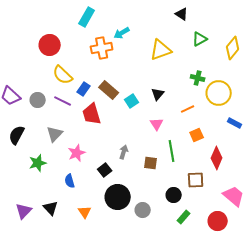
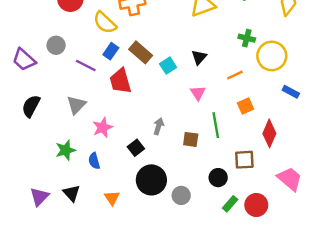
yellow semicircle: (63, 75) -> (105, 23), moved
gray circle: (38, 100) -> (56, 45), moved
green star: (38, 163) -> (66, 150), moved
red circle: (218, 221) -> (256, 205), moved

